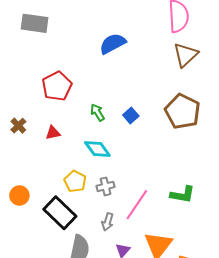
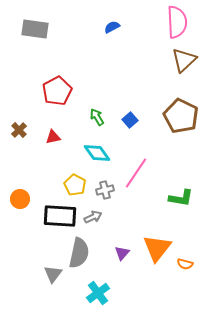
blue semicircle: (113, 44) -> (112, 27), moved, size x0.6
pink line: (137, 205) -> (136, 173), moved
black rectangle: (60, 213) -> (60, 216), turned -40
gray arrow: (108, 222) -> (93, 217), moved, turned -132

